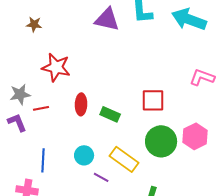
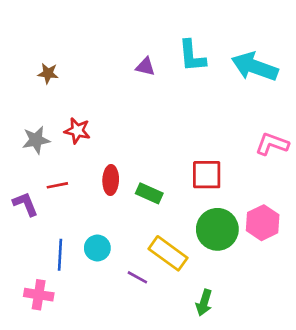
purple triangle: (107, 19) -> (145, 67), size x0.6
red star: (56, 67) -> (77, 131), size x0.7
gray star: (20, 94) -> (36, 140), moved
cyan circle: (84, 155) -> (97, 248), moved

